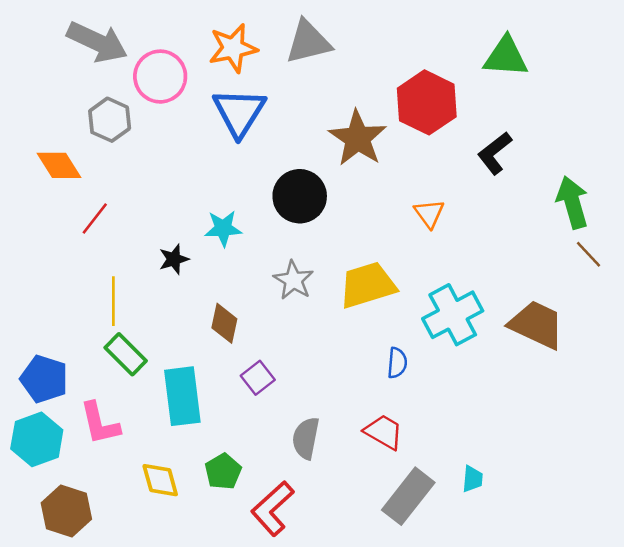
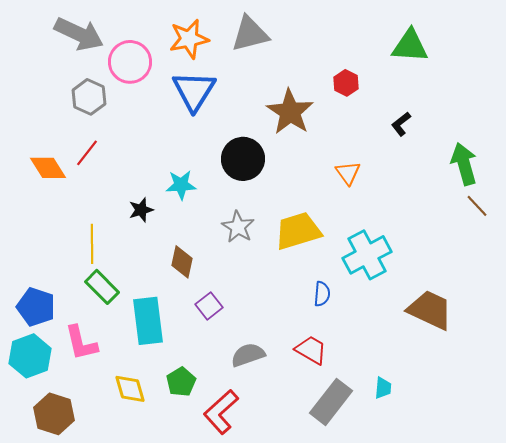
red hexagon: (427, 102) -> (346, 83), size x0.5
black L-shape: (495, 153) -> (401, 124), size x0.7
orange diamond: (59, 165) -> (48, 168), moved
red line: (95, 218) -> (87, 153), moved
brown trapezoid: (537, 325) -> (430, 310), moved
gray semicircle: (306, 438) -> (248, 355), turned 60

